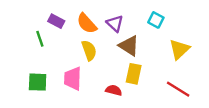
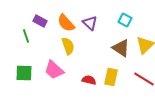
brown triangle: (129, 46) -> (121, 48), moved
yellow rectangle: (134, 74) -> (111, 77), moved
pink trapezoid: (73, 79) -> (54, 70), turned -50

